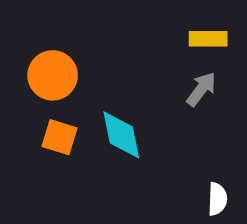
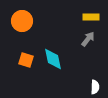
orange circle: (53, 75) -> (22, 21), moved

